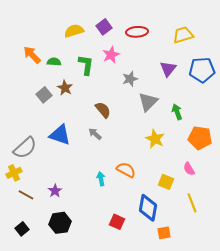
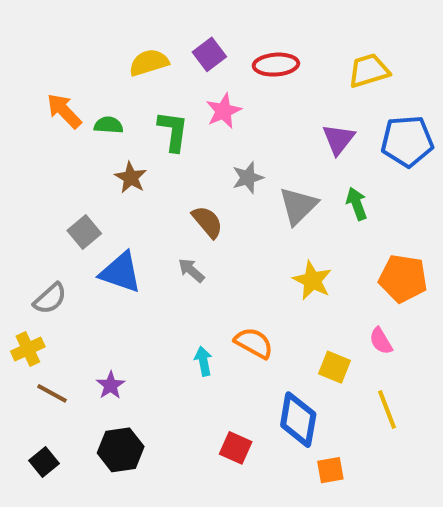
gray star: (130, 79) -> (248, 178), moved
gray square: (44, 95) -> (84, 232), moved
green arrow: (177, 112) -> (357, 204), moved
gray semicircle: (25, 148) -> (50, 299), size x0.7

